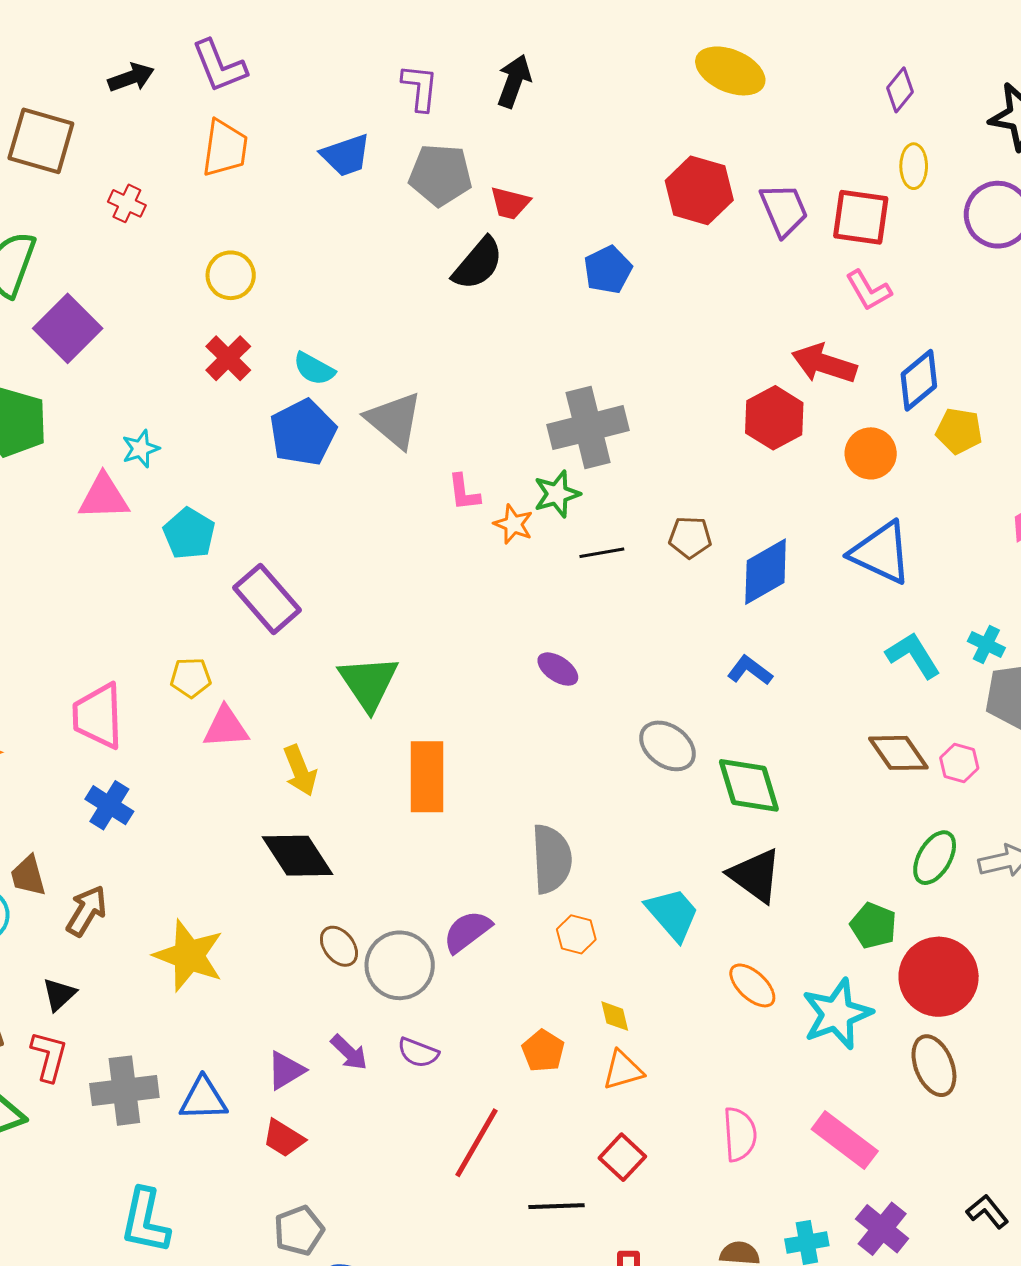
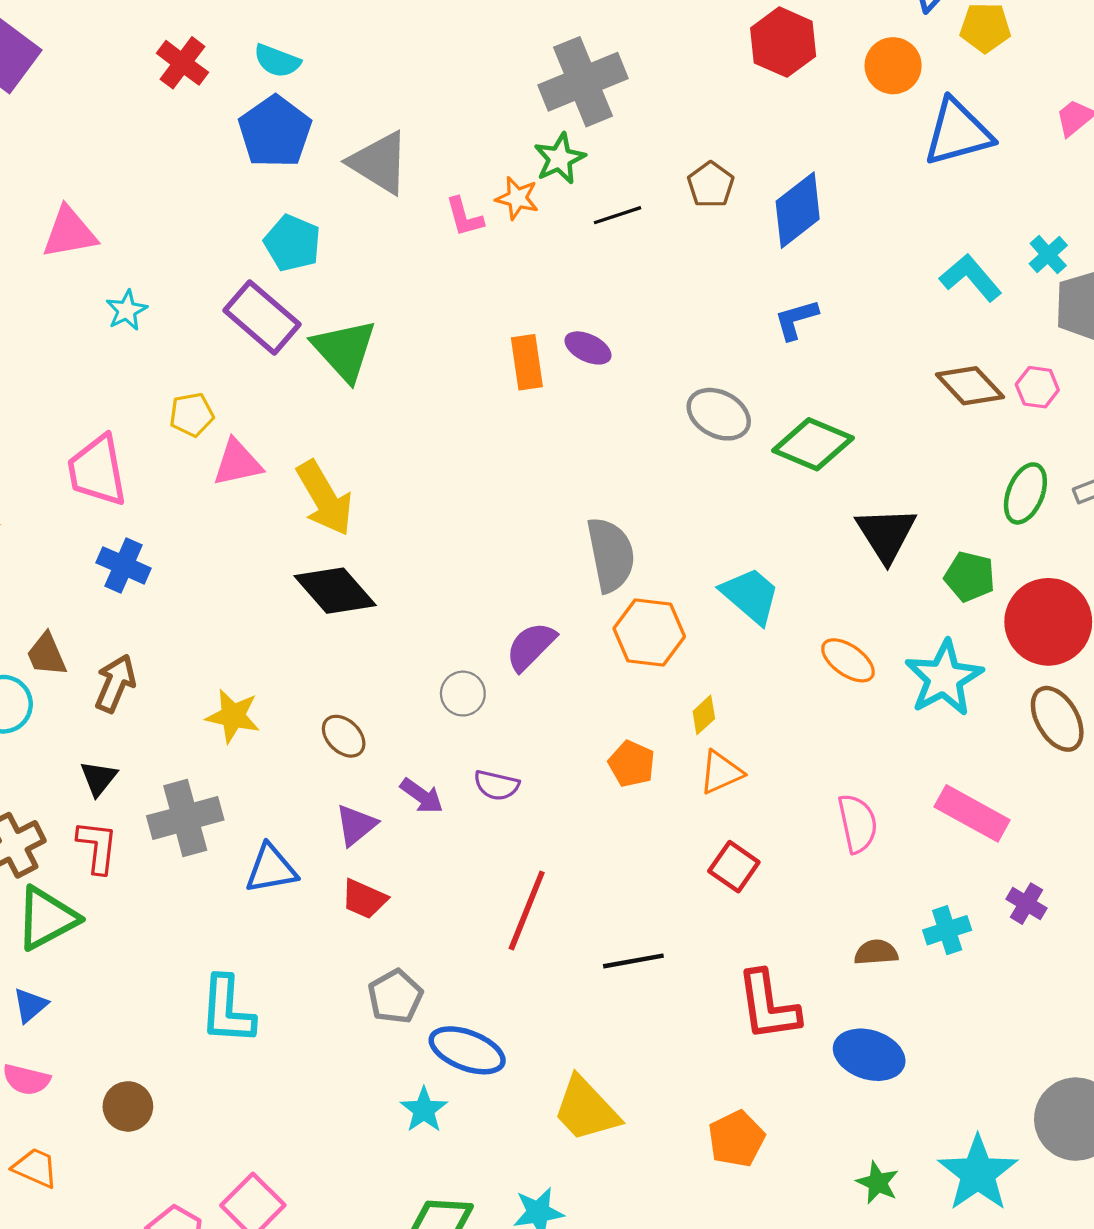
gray triangle: (394, 420) -> (379, 163), moved
cyan star: (141, 449) -> (127, 310), moved
pink L-shape: (464, 492) -> (464, 217), moved
cyan pentagon: (189, 534) -> (292, 243), moved
brown pentagon: (690, 537) -> (711, 185), turned -30
blue triangle: (881, 553) -> (958, 133), moved, turned -32
cyan cross: (986, 644) -> (1048, 255), turned 30
blue L-shape: (750, 670) -> (796, 319), turned -45
green triangle: (369, 683) -> (344, 350), moved
yellow arrow: (300, 771) -> (325, 498), size x1.4
orange rectangle: (427, 777) -> (527, 362), moved, size x0.7
green diamond: (749, 785) -> (813, 444), turned -42
black triangle: (755, 875) -> (886, 534), moved, turned 30
orange hexagon: (576, 934) -> (649, 633), size x1.6
brown ellipse: (339, 946) -> (344, 736), moved
yellow star: (189, 956) -> (233, 716), size x0.7
gray circle: (400, 965) -> (463, 694), size x0.6
yellow diamond: (615, 1016) -> (704, 715), turned 69
gray cross: (124, 1091) -> (185, 818), moved
red line: (477, 1143) -> (527, 910), moved
black line: (556, 1206) -> (633, 961), moved
purple cross: (882, 1229) -> (1026, 904), size x0.7

